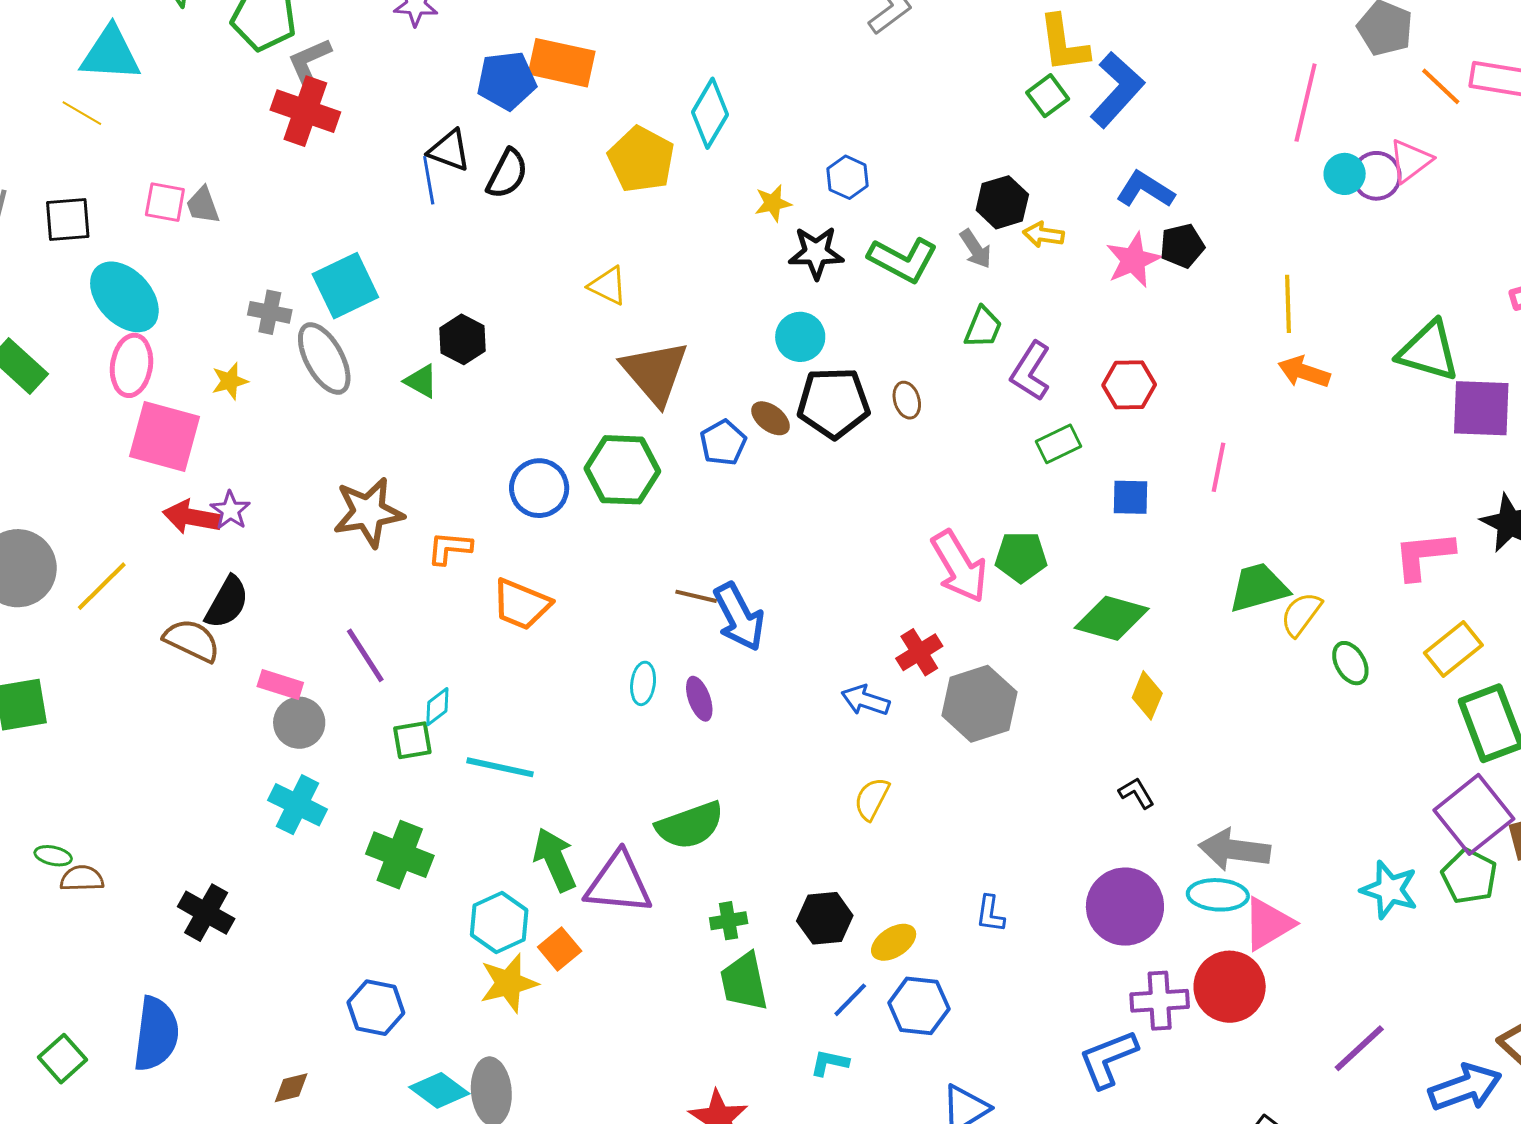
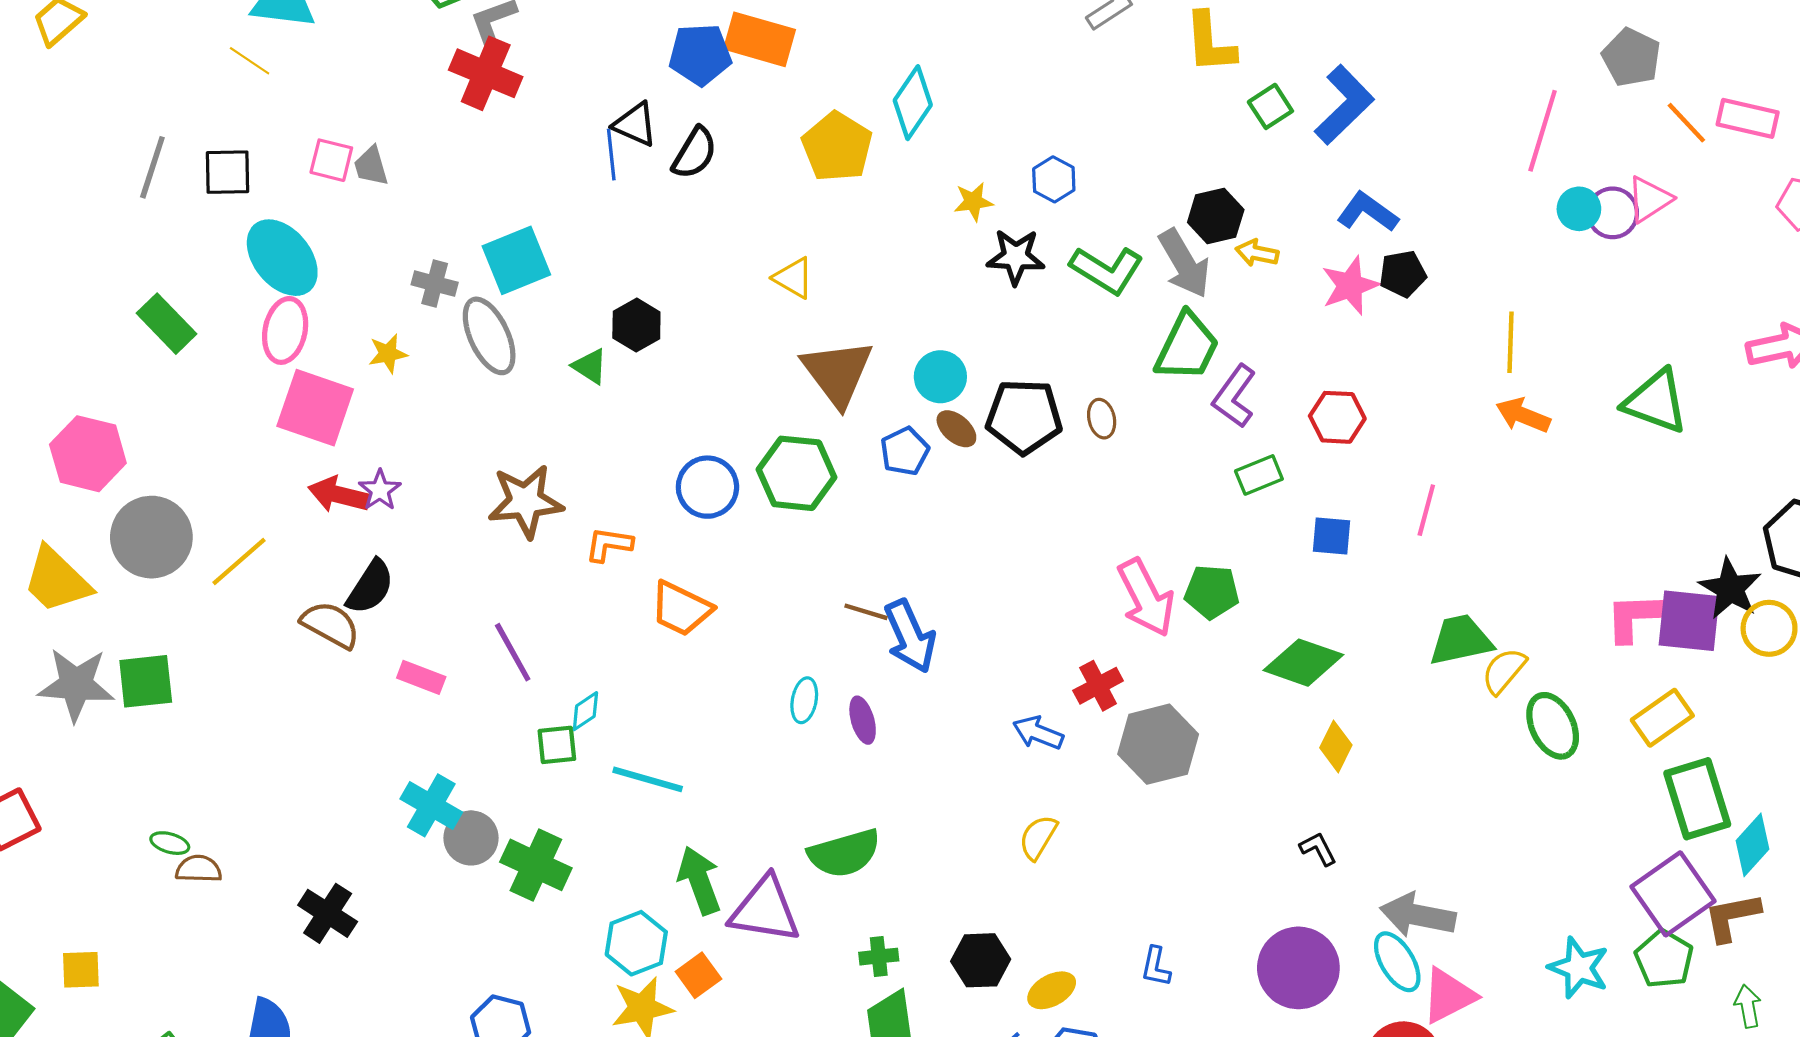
yellow L-shape: (1064, 44) -> (1210, 43), moved
gray arrow: (976, 249) -> (1184, 263), size x1.6
green trapezoid: (983, 327) -> (1187, 347), size x1.6
cyan circle: (800, 337) -> (940, 377), moved
purple square: (1481, 408) -> (1689, 621), moved
green ellipse: (1350, 663) -> (1553, 726), size x1.4
gray circle: (299, 723) -> (471, 838), moved
cyan ellipse: (1218, 895) -> (1397, 962), turned 52

